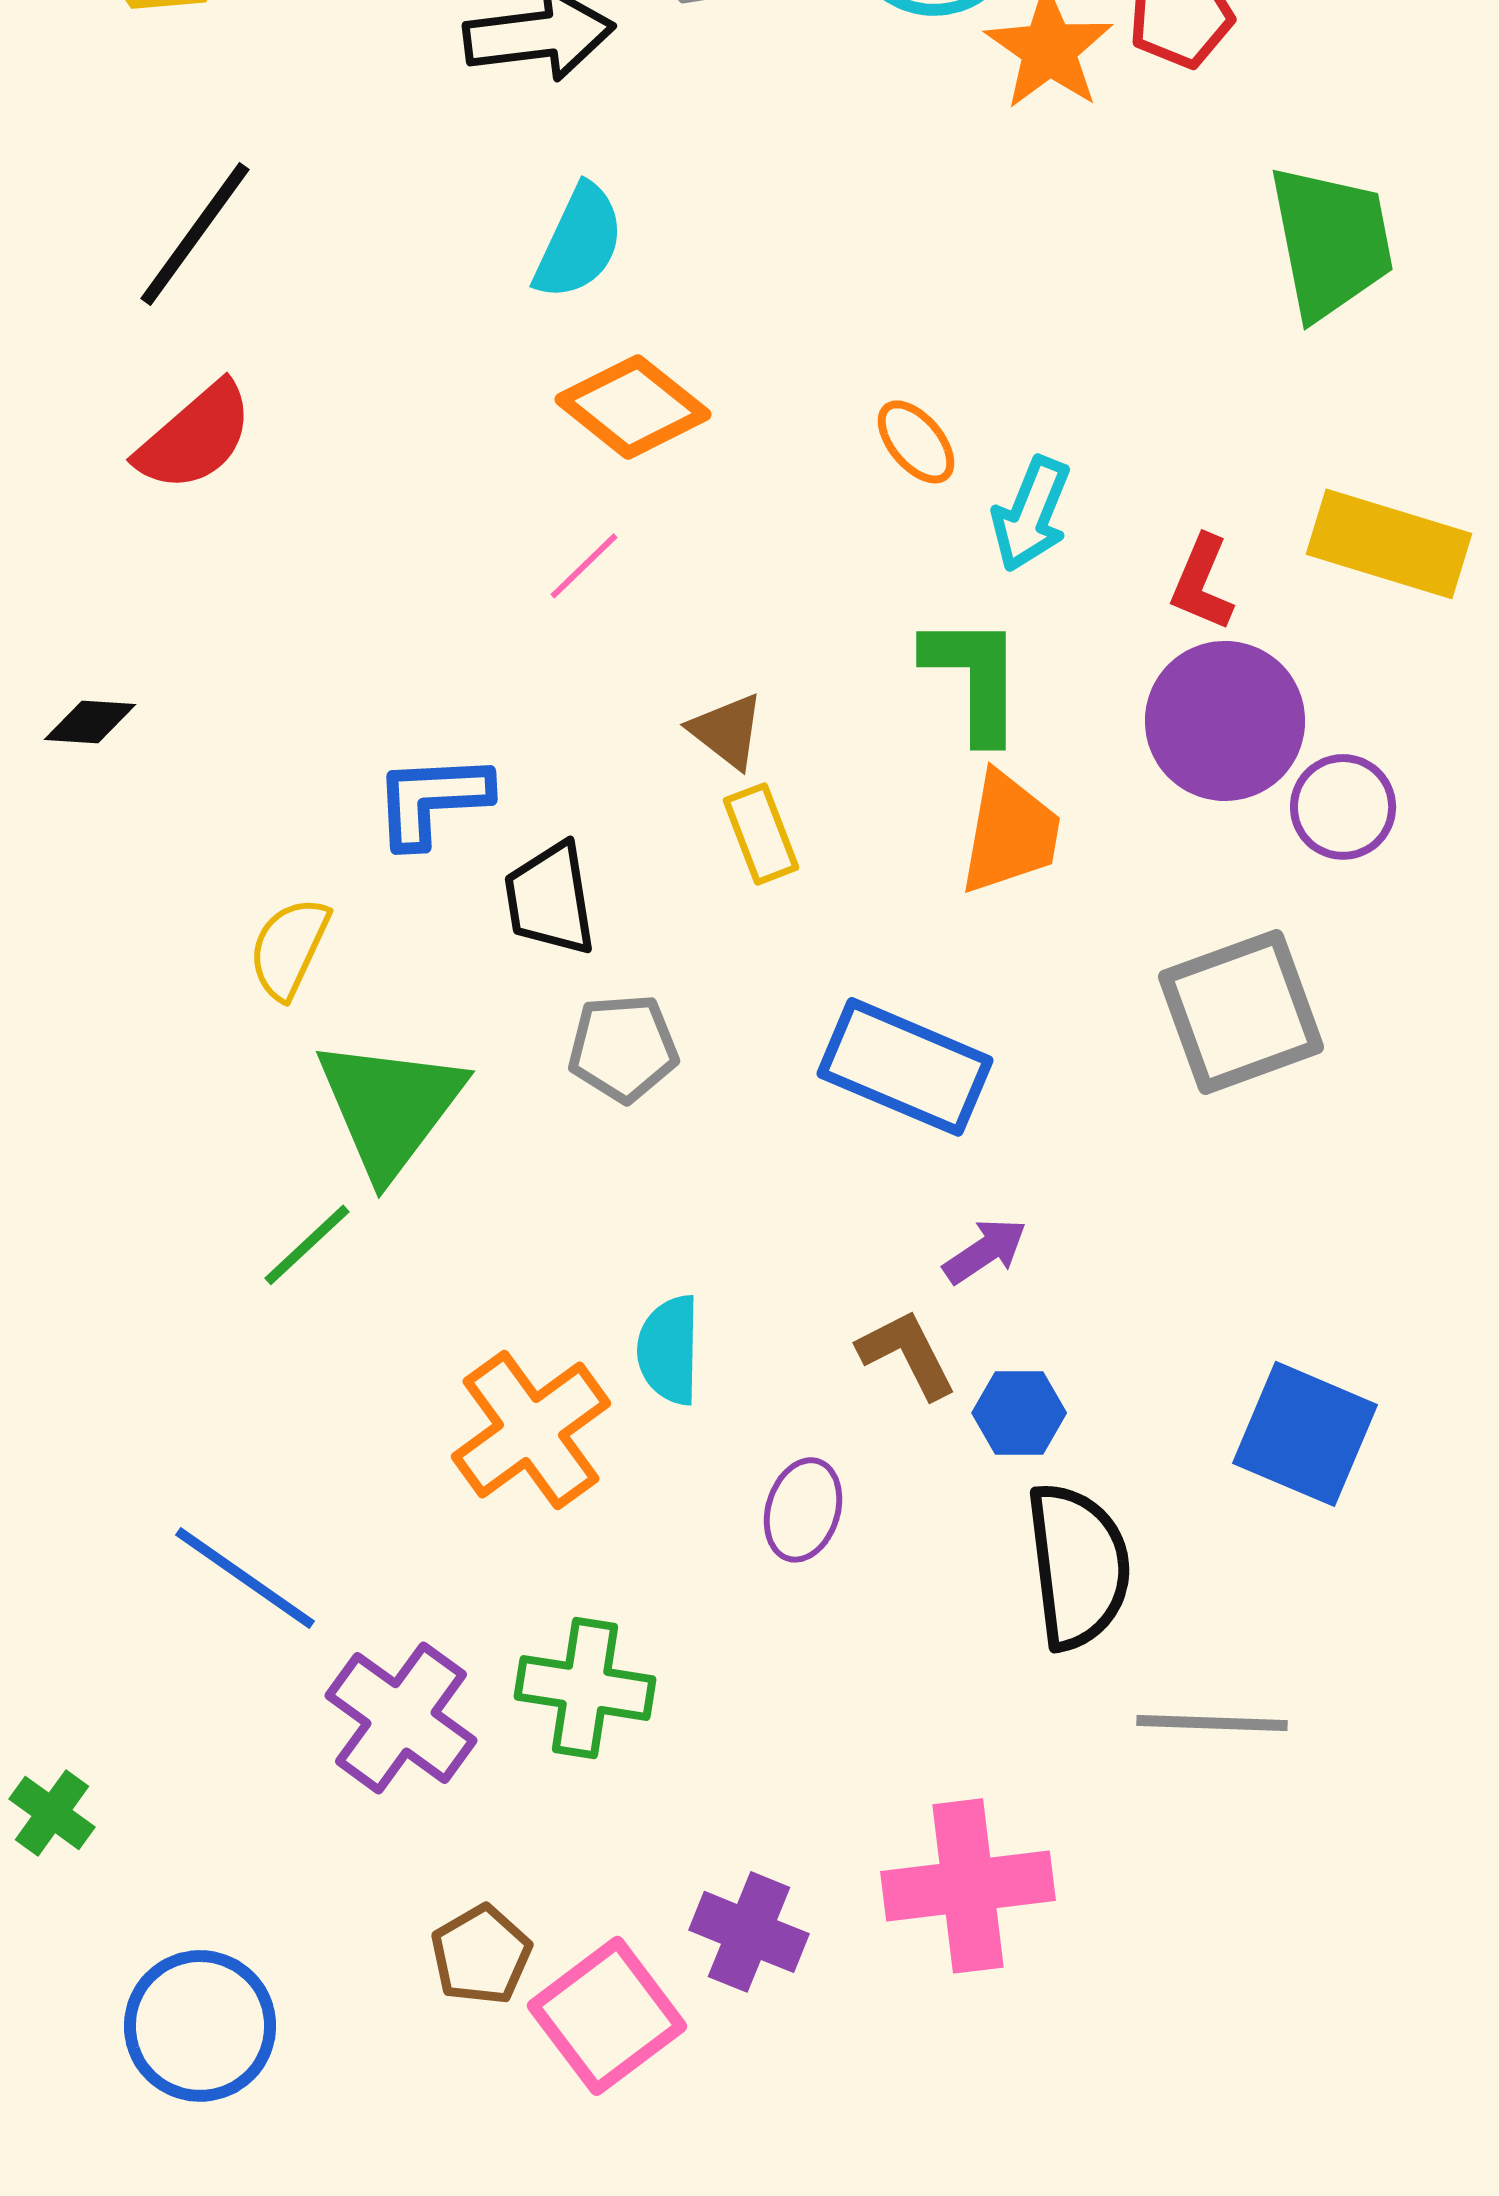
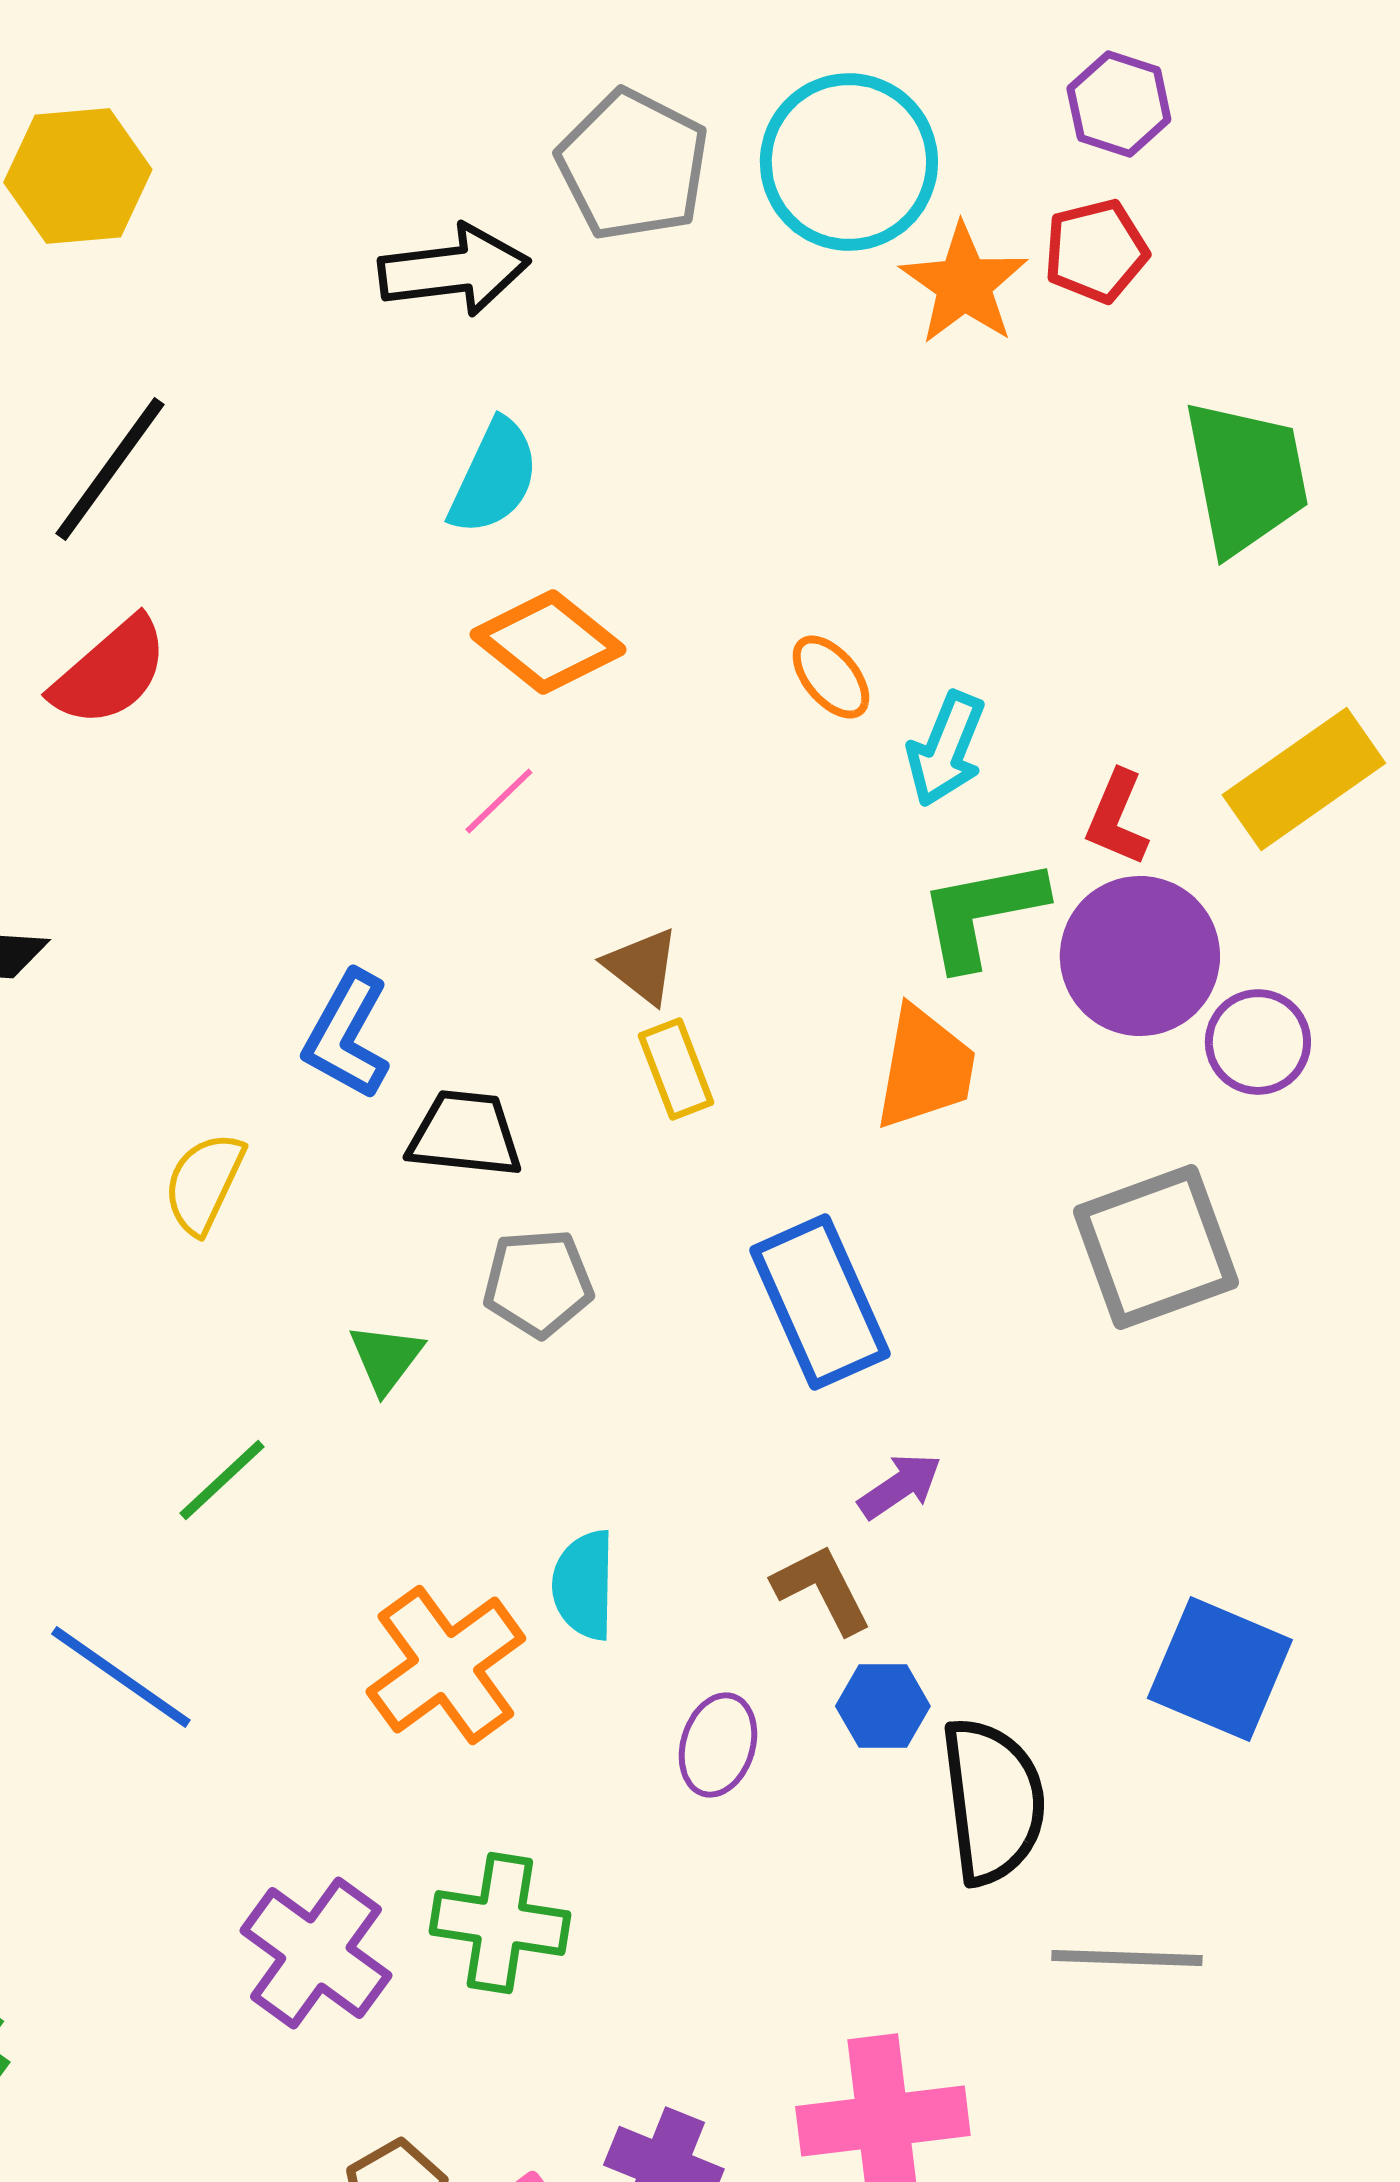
yellow rectangle: (1389, 544) -> (1304, 779), turned -52
green L-shape: (974, 678) -> (982, 913), moved, turned -101
blue L-shape: (432, 800) -> (347, 1035), turned -58
black trapezoid: (550, 899) -> (465, 1134), turned 105
blue rectangle: (905, 1067) -> (820, 1302), turned 43
green triangle: (390, 1107) -> (386, 1358), moved, size x0.5
blue hexagon: (1019, 1413) -> (883, 1706), moved
blue line: (245, 1578) -> (121, 1677), moved

